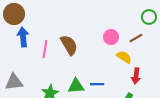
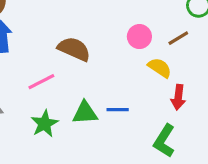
brown semicircle: (69, 45) -> (74, 49), turned -35
pink line: (45, 49) -> (41, 82), moved, turned 54

